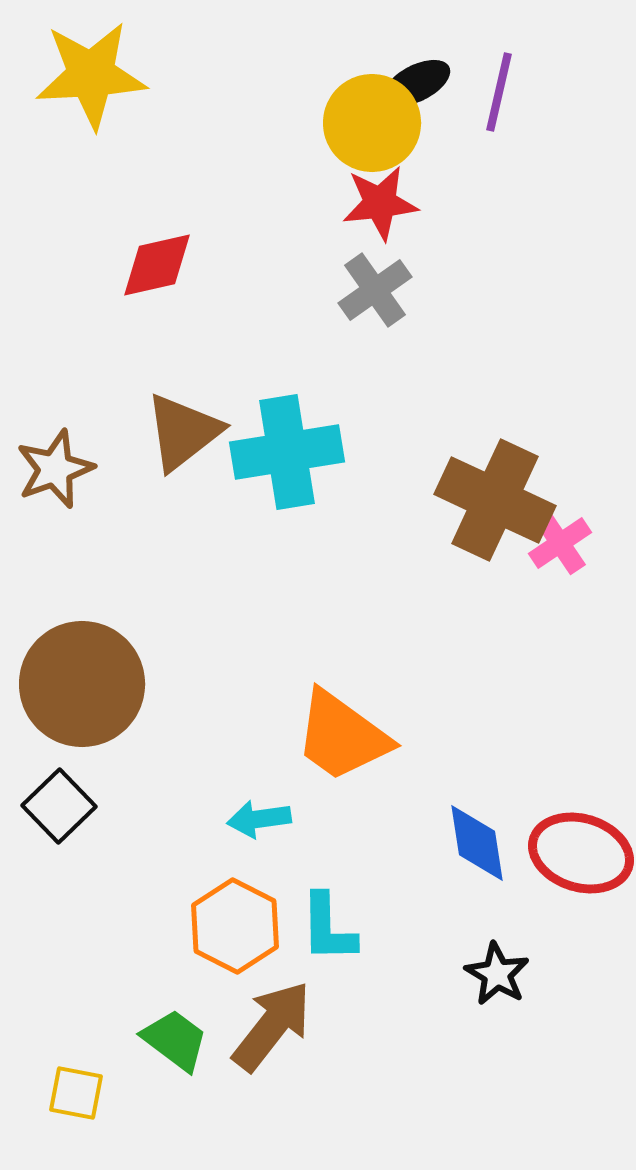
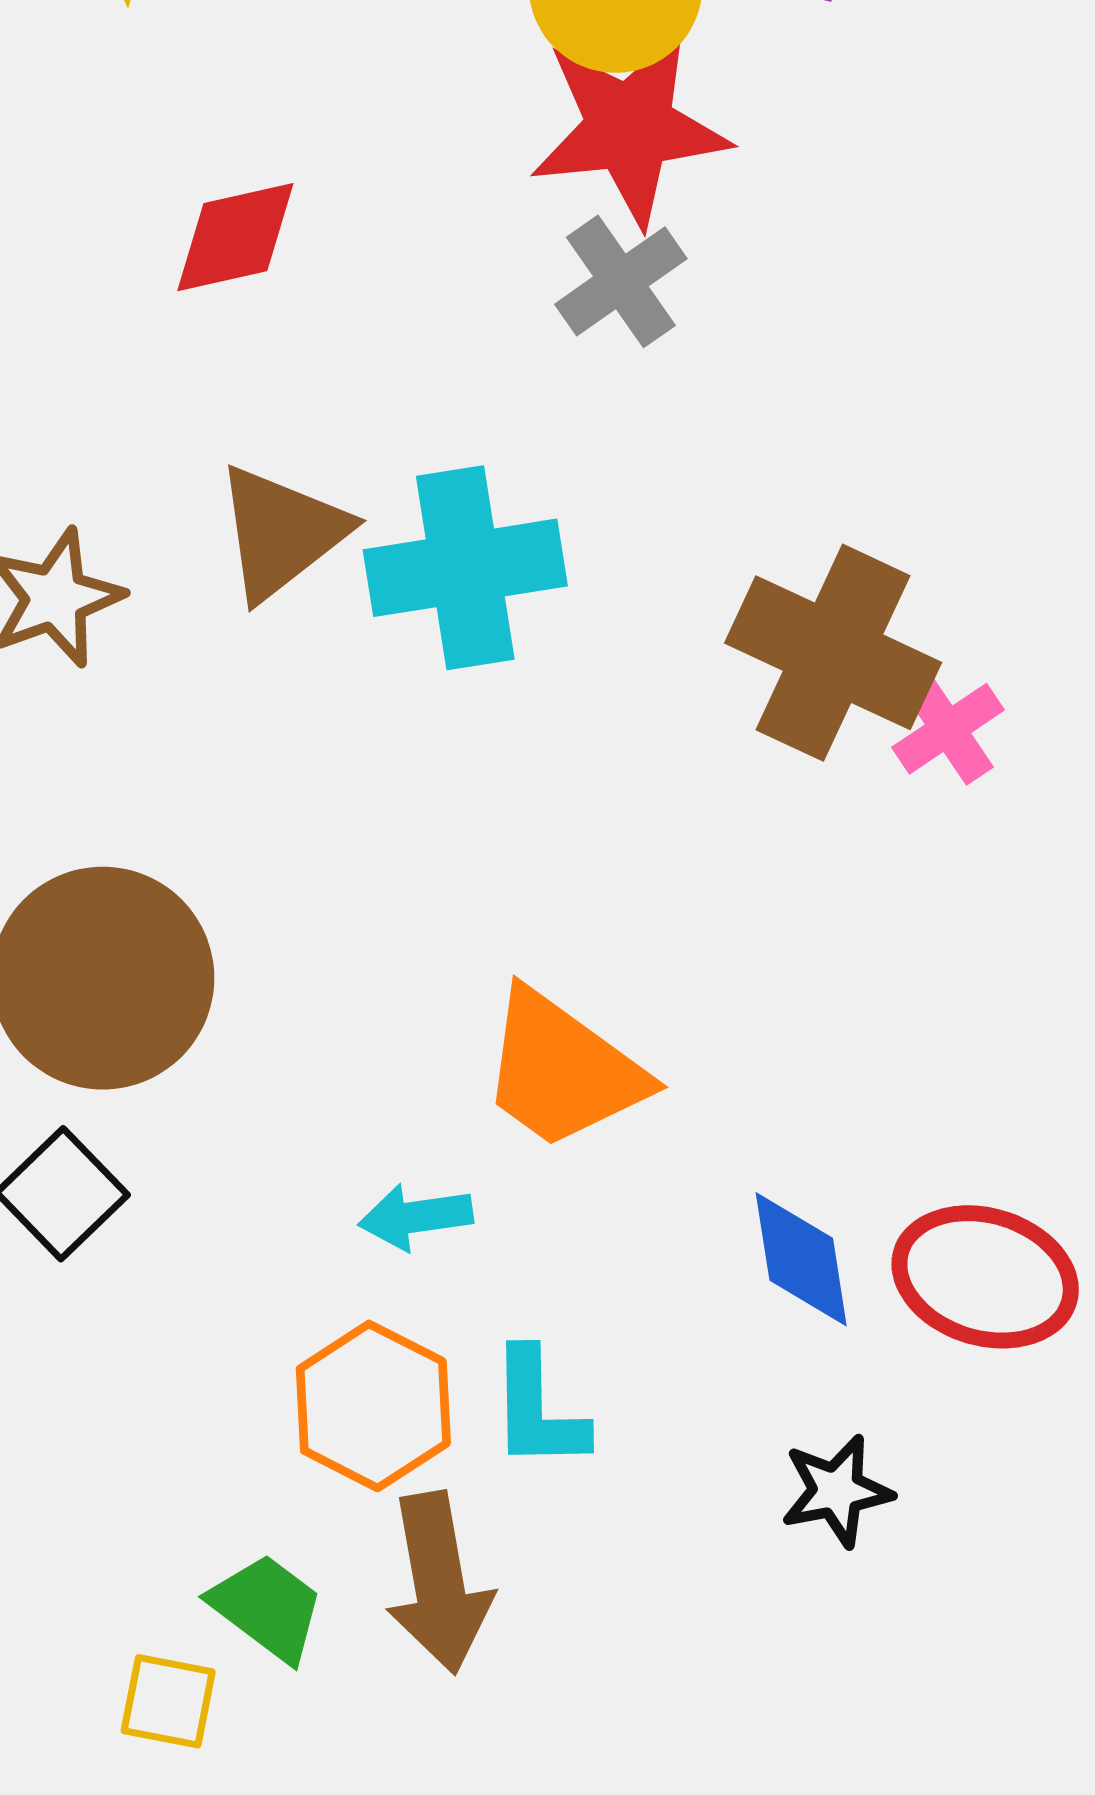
red star: (380, 203) -> (630, 128), size x1.5
black star: (497, 974) -> (837, 1491), turned 30
brown arrow: (272, 1026) -> (439, 1583), turned 132
yellow square: (76, 1093) -> (168, 1701), moved

